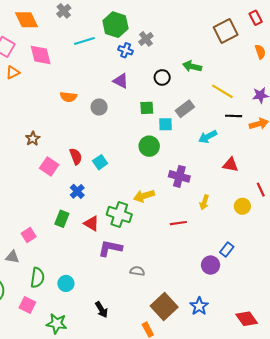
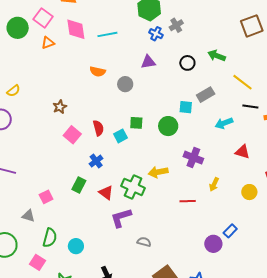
cyan line: (84, 41) -> (107, 34), moved
purple triangle: (121, 81) -> (148, 62), turned -42
green square: (147, 108) -> (136, 123), moved
purple L-shape: (110, 248) -> (121, 218), turned -35

